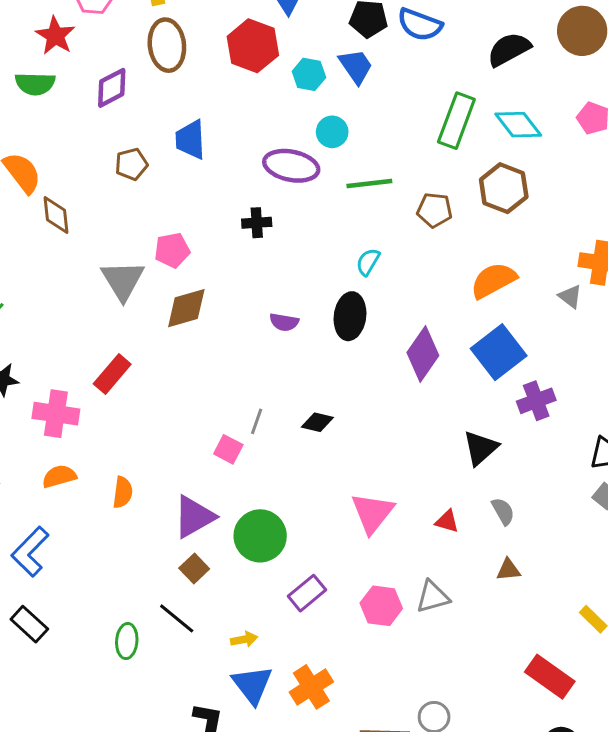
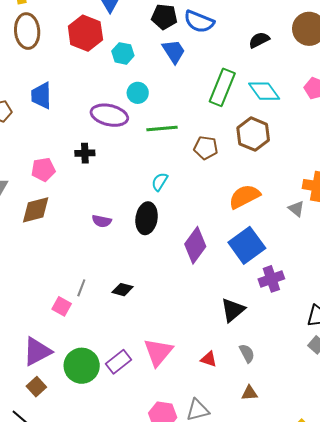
black semicircle: (509, 49) -> (259, 40), size x0.7
blue trapezoid: (356, 66) -> (174, 51), moved
pink pentagon: (172, 250) -> (43, 170), moved
purple rectangle: (307, 593) -> (119, 362), moved

